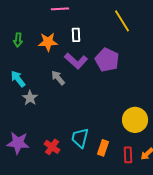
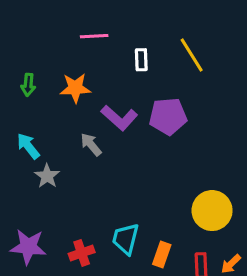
white rectangle: (76, 35) -> (141, 60), moved
purple pentagon: (107, 60) -> (168, 116), turned -30
red cross: (52, 147) -> (82, 253), turned 35

